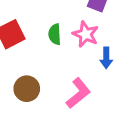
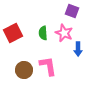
pink L-shape: (78, 93) -> (48, 66), moved, turned -60

